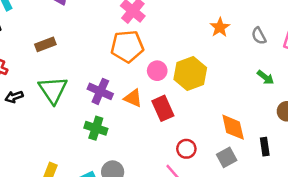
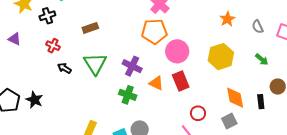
pink circle: (157, 71) -> (177, 51), size x1.5
yellow hexagon: (190, 74) -> (221, 57), moved
black arrow: (14, 97) -> (64, 68), turned 48
orange triangle: (133, 98) -> (156, 83), moved
black rectangle: (265, 147) -> (261, 102), moved

